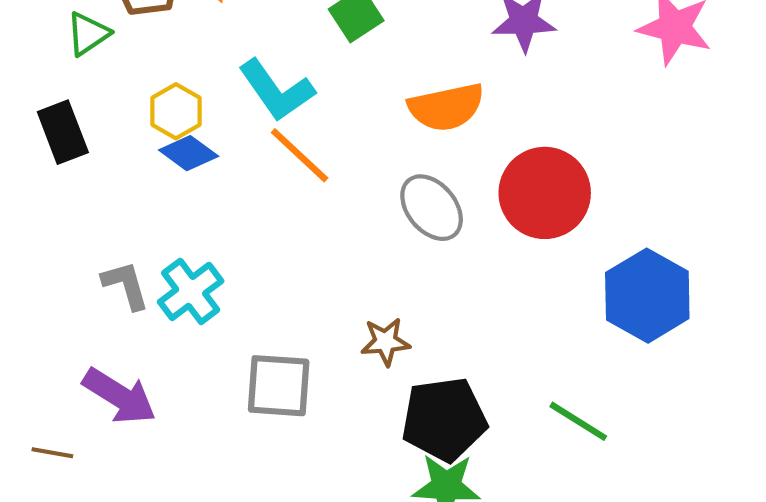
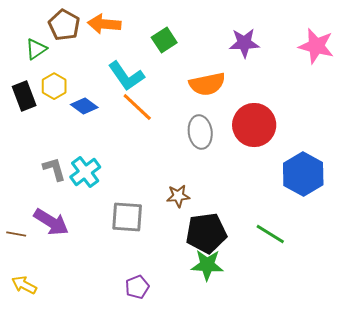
yellow hexagon: (176, 111) -> (54, 86), moved
gray ellipse: (432, 208) -> (200, 132), turned 32
brown line: (52, 453) -> (16, 234), moved

